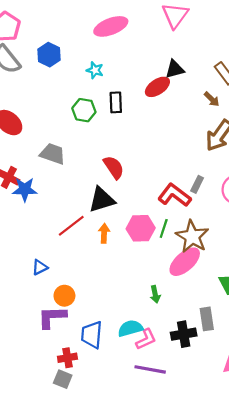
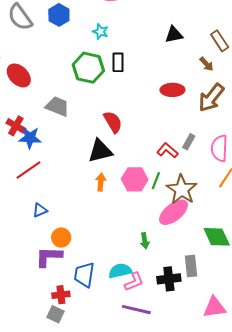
red ellipse: (157, 87) -> (172, 90), moved, turned 30
green hexagon: (84, 110) -> (88, 68), size x1.4
red L-shape: (174, 195) -> (167, 151), size x0.7
red line: (71, 226) -> (29, 170), moved

